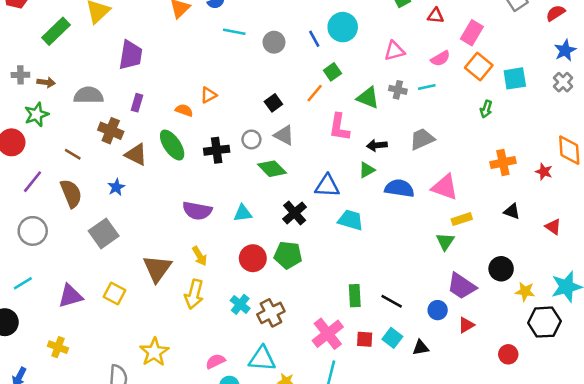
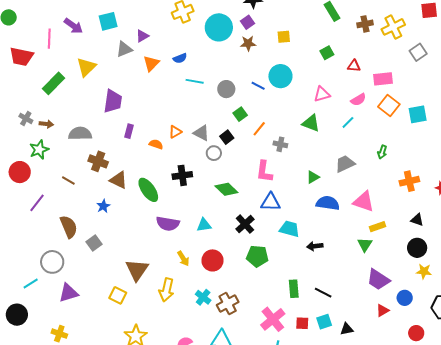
pink rectangle: (472, 33) -> (383, 79), turned 54
blue line: (314, 39) -> (258, 86), turned -32
green square: (332, 72) -> (240, 114), moved
gray cross: (20, 75) -> (26, 118), turned 32
cyan line: (427, 87) -> (348, 122), turned -32
gray cross: (398, 90) -> (280, 144), moved
green triangle: (368, 98) -> (311, 123), moved
purple rectangle: (137, 103) -> (129, 131), moved
green arrow: (486, 109) -> (382, 152), moved
pink L-shape: (339, 127) -> (264, 172), moved
gray triangle: (284, 135) -> (201, 133), moved
gray circle: (251, 139) -> (214, 153), moved
green ellipse: (172, 145) -> (148, 190), moved
black arrow: (377, 145) -> (315, 246), moved
green triangle: (367, 170) -> (313, 177), moved
brown semicircle: (71, 193) -> (69, 227), moved
gray circle: (33, 231) -> (52, 262), moved
gray square: (104, 233) -> (94, 243), size x0.7
green pentagon: (288, 255) -> (257, 256), moved
yellow arrow: (200, 256) -> (183, 259), moved
black circle: (501, 269) -> (417, 248), moved
yellow star: (525, 291) -> (424, 271), moved
yellow square: (114, 293) -> (118, 295), moved
blue circle: (438, 310) -> (405, 298), moved
cyan square: (392, 338) -> (324, 322), turned 35

